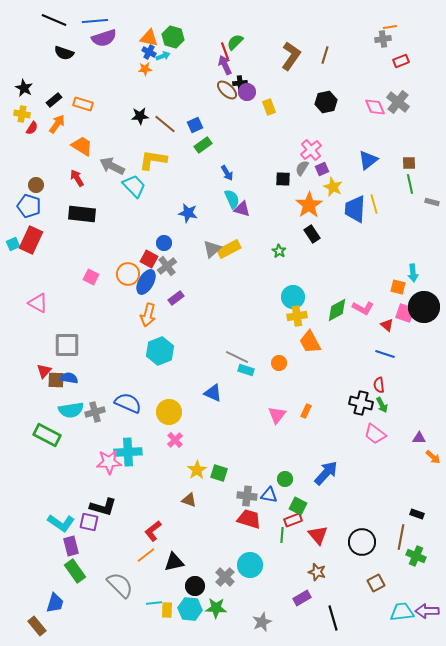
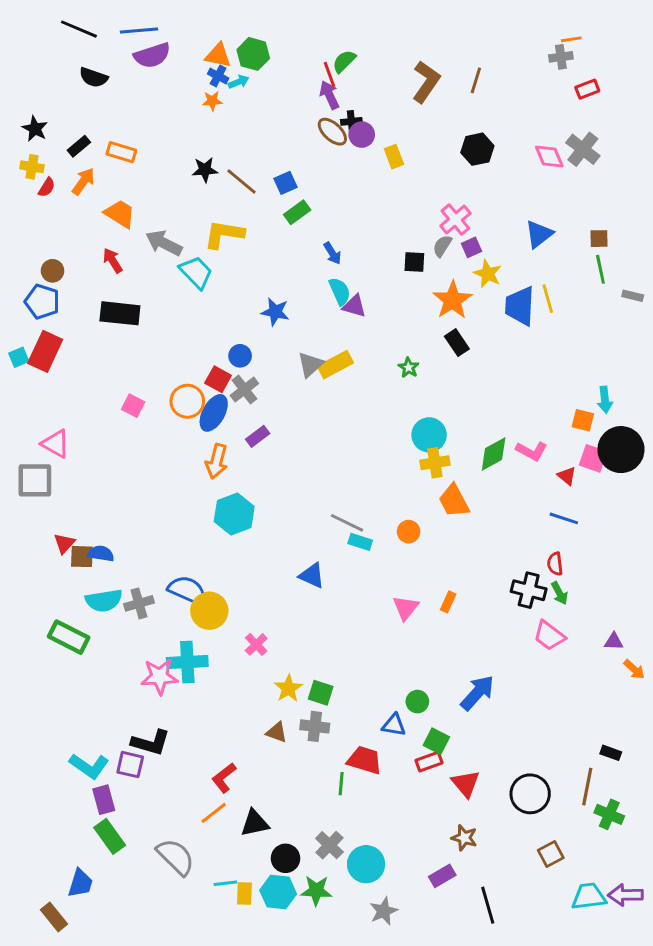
gray square: (67, 345) -> (35, 480), moved
yellow circle: (169, 412) -> (209, 611), moved
gray cross: (247, 496) -> (315, 726), moved
green line: (282, 535) -> (341, 784), moved
cyan circle: (250, 565) -> (366, 864), moved

